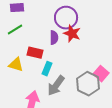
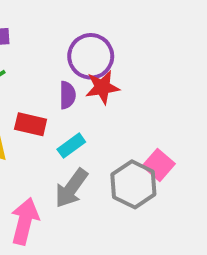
red star: (72, 34) -> (102, 87), turned -30
cyan rectangle: (47, 69) -> (71, 146), moved, turned 32

